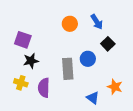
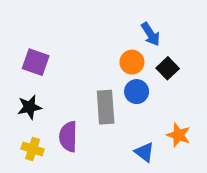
orange circle: (70, 24) -> (132, 62), moved
black star: (31, 61) -> (29, 107), moved
yellow cross: (21, 83) -> (33, 149), moved

